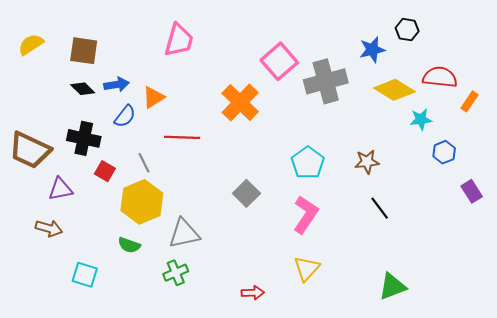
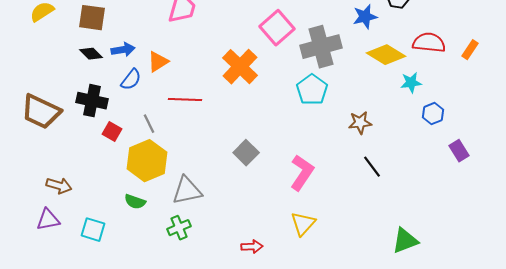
orange rectangle: (469, 101) -> (470, 50), moved
cyan pentagon: (308, 163) -> (312, 90), moved
purple triangle: (60, 189) -> (48, 220), moved
green triangle: (392, 286) -> (405, 241), moved

